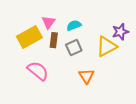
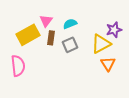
pink semicircle: (38, 71) -> (18, 66), moved, turned 45
orange triangle: (86, 76) -> (108, 64), moved

